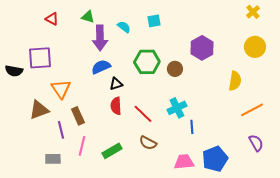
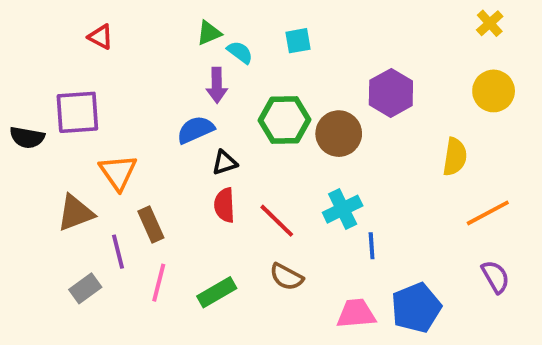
green triangle: (88, 17) -> (209, 33), moved, turned -40
purple arrow: (100, 38) -> (217, 85), moved, size x0.7
brown circle: (175, 69) -> (339, 134), size x1.5
gray rectangle: (53, 159) -> (85, 288), moved, turned -35

